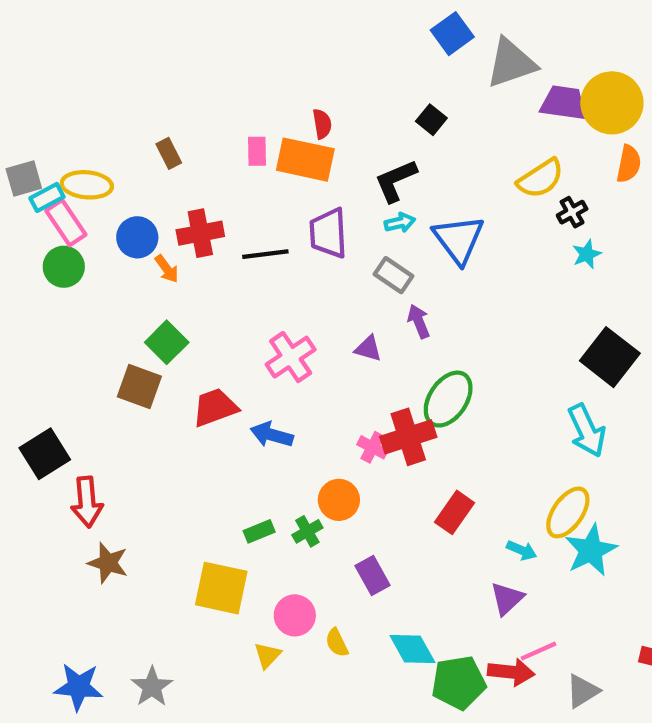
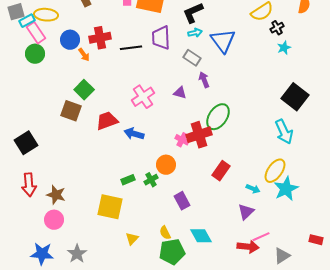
red arrow: (87, 502) -> (29, 185), moved
pink circle: (295, 615) -> (54, 220), moved
green pentagon: (459, 683) -> (172, 252), moved

